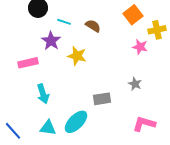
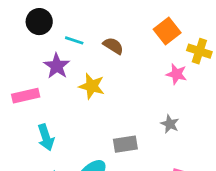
yellow cross: (157, 30) -> (199, 51), turned 30

